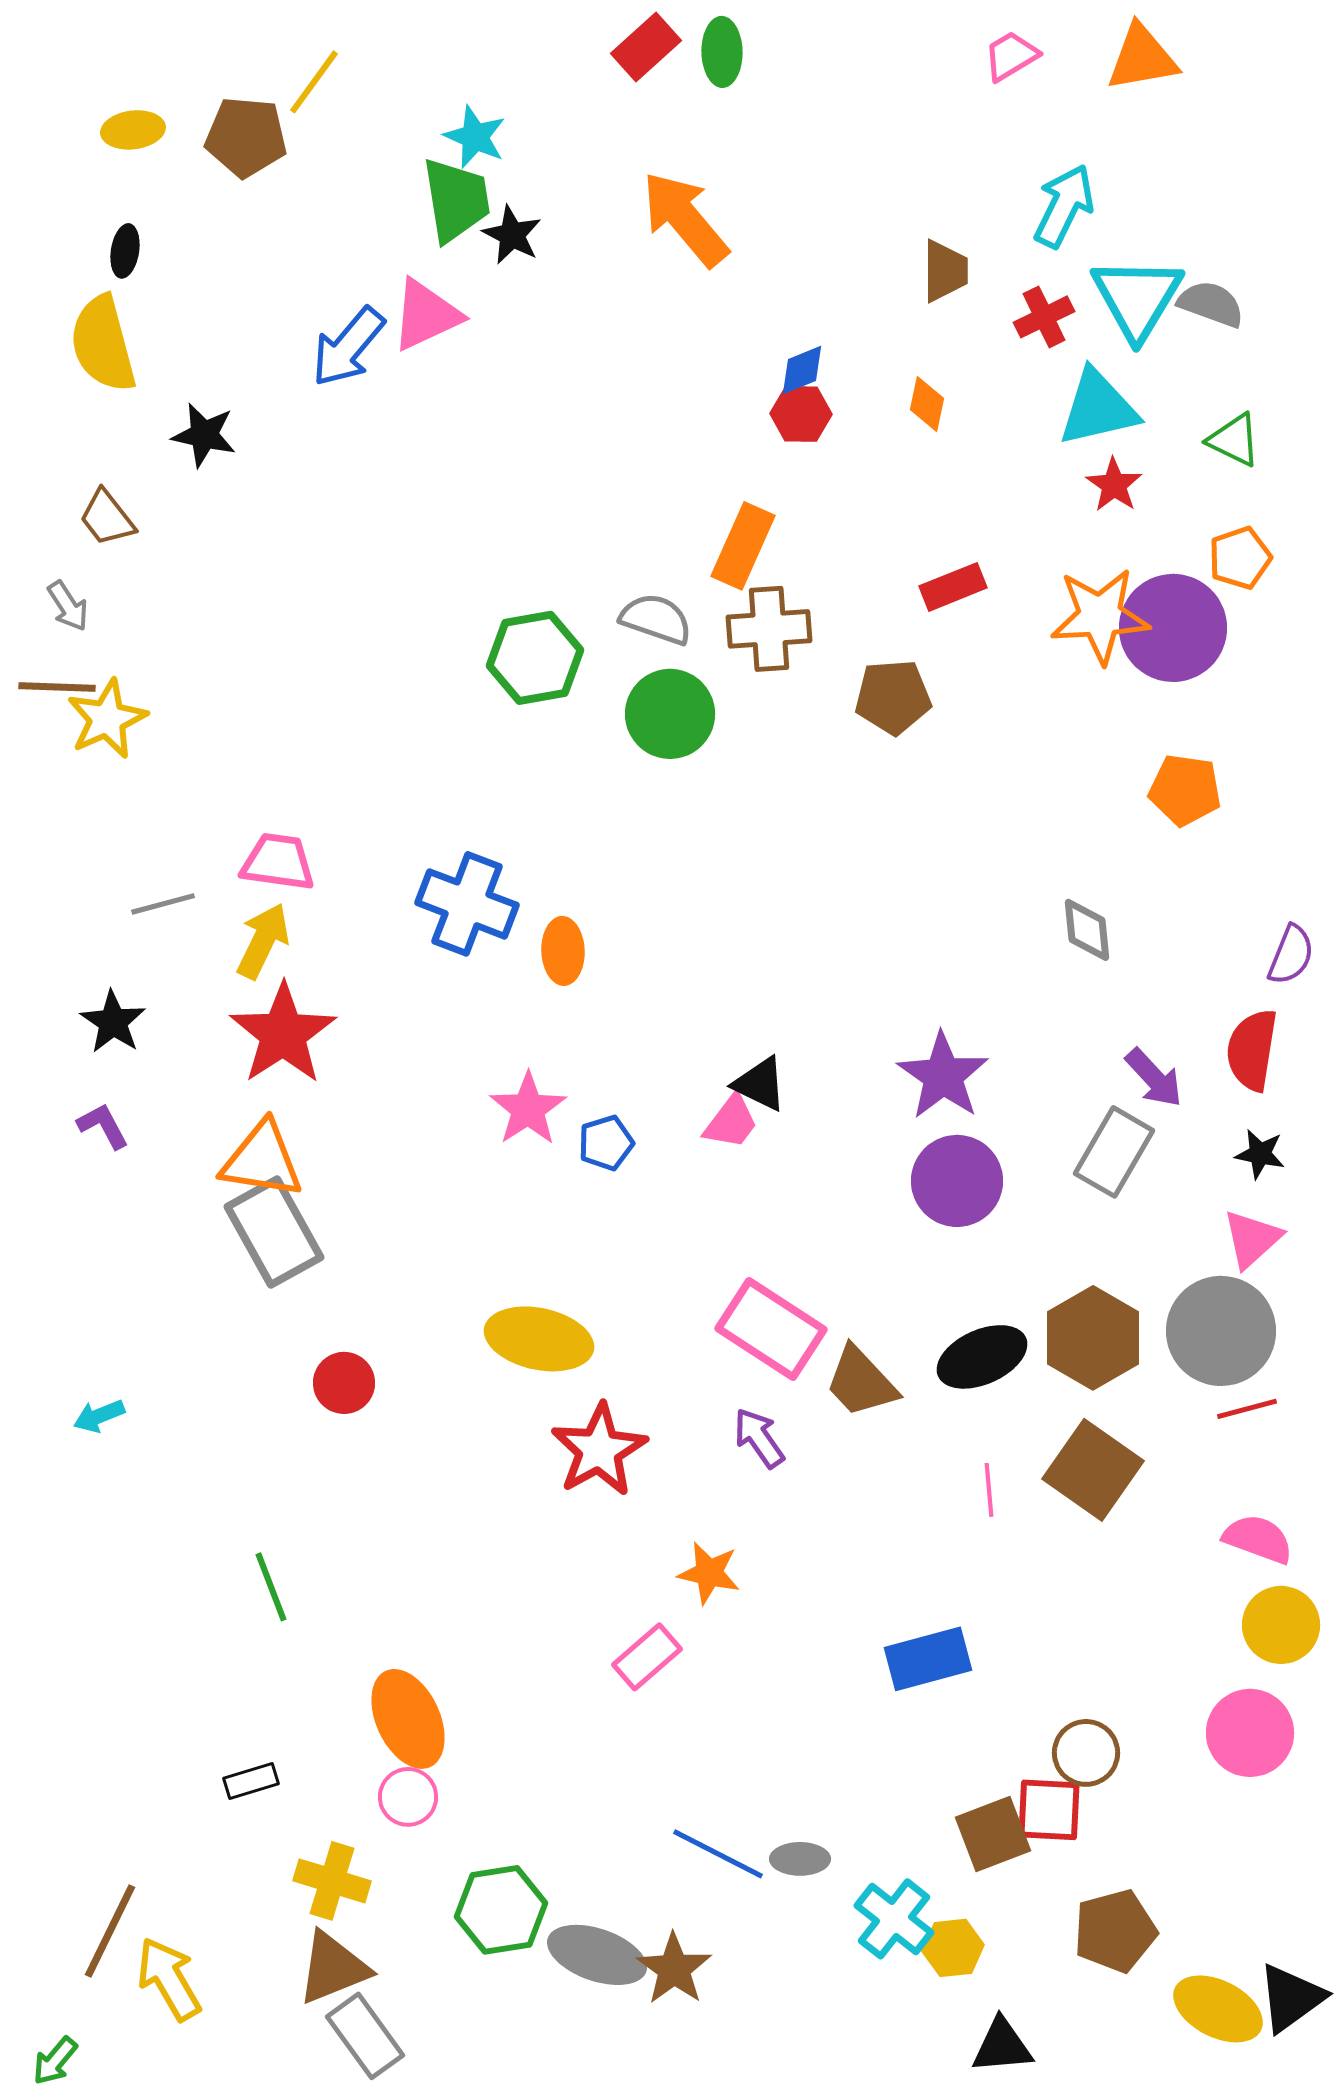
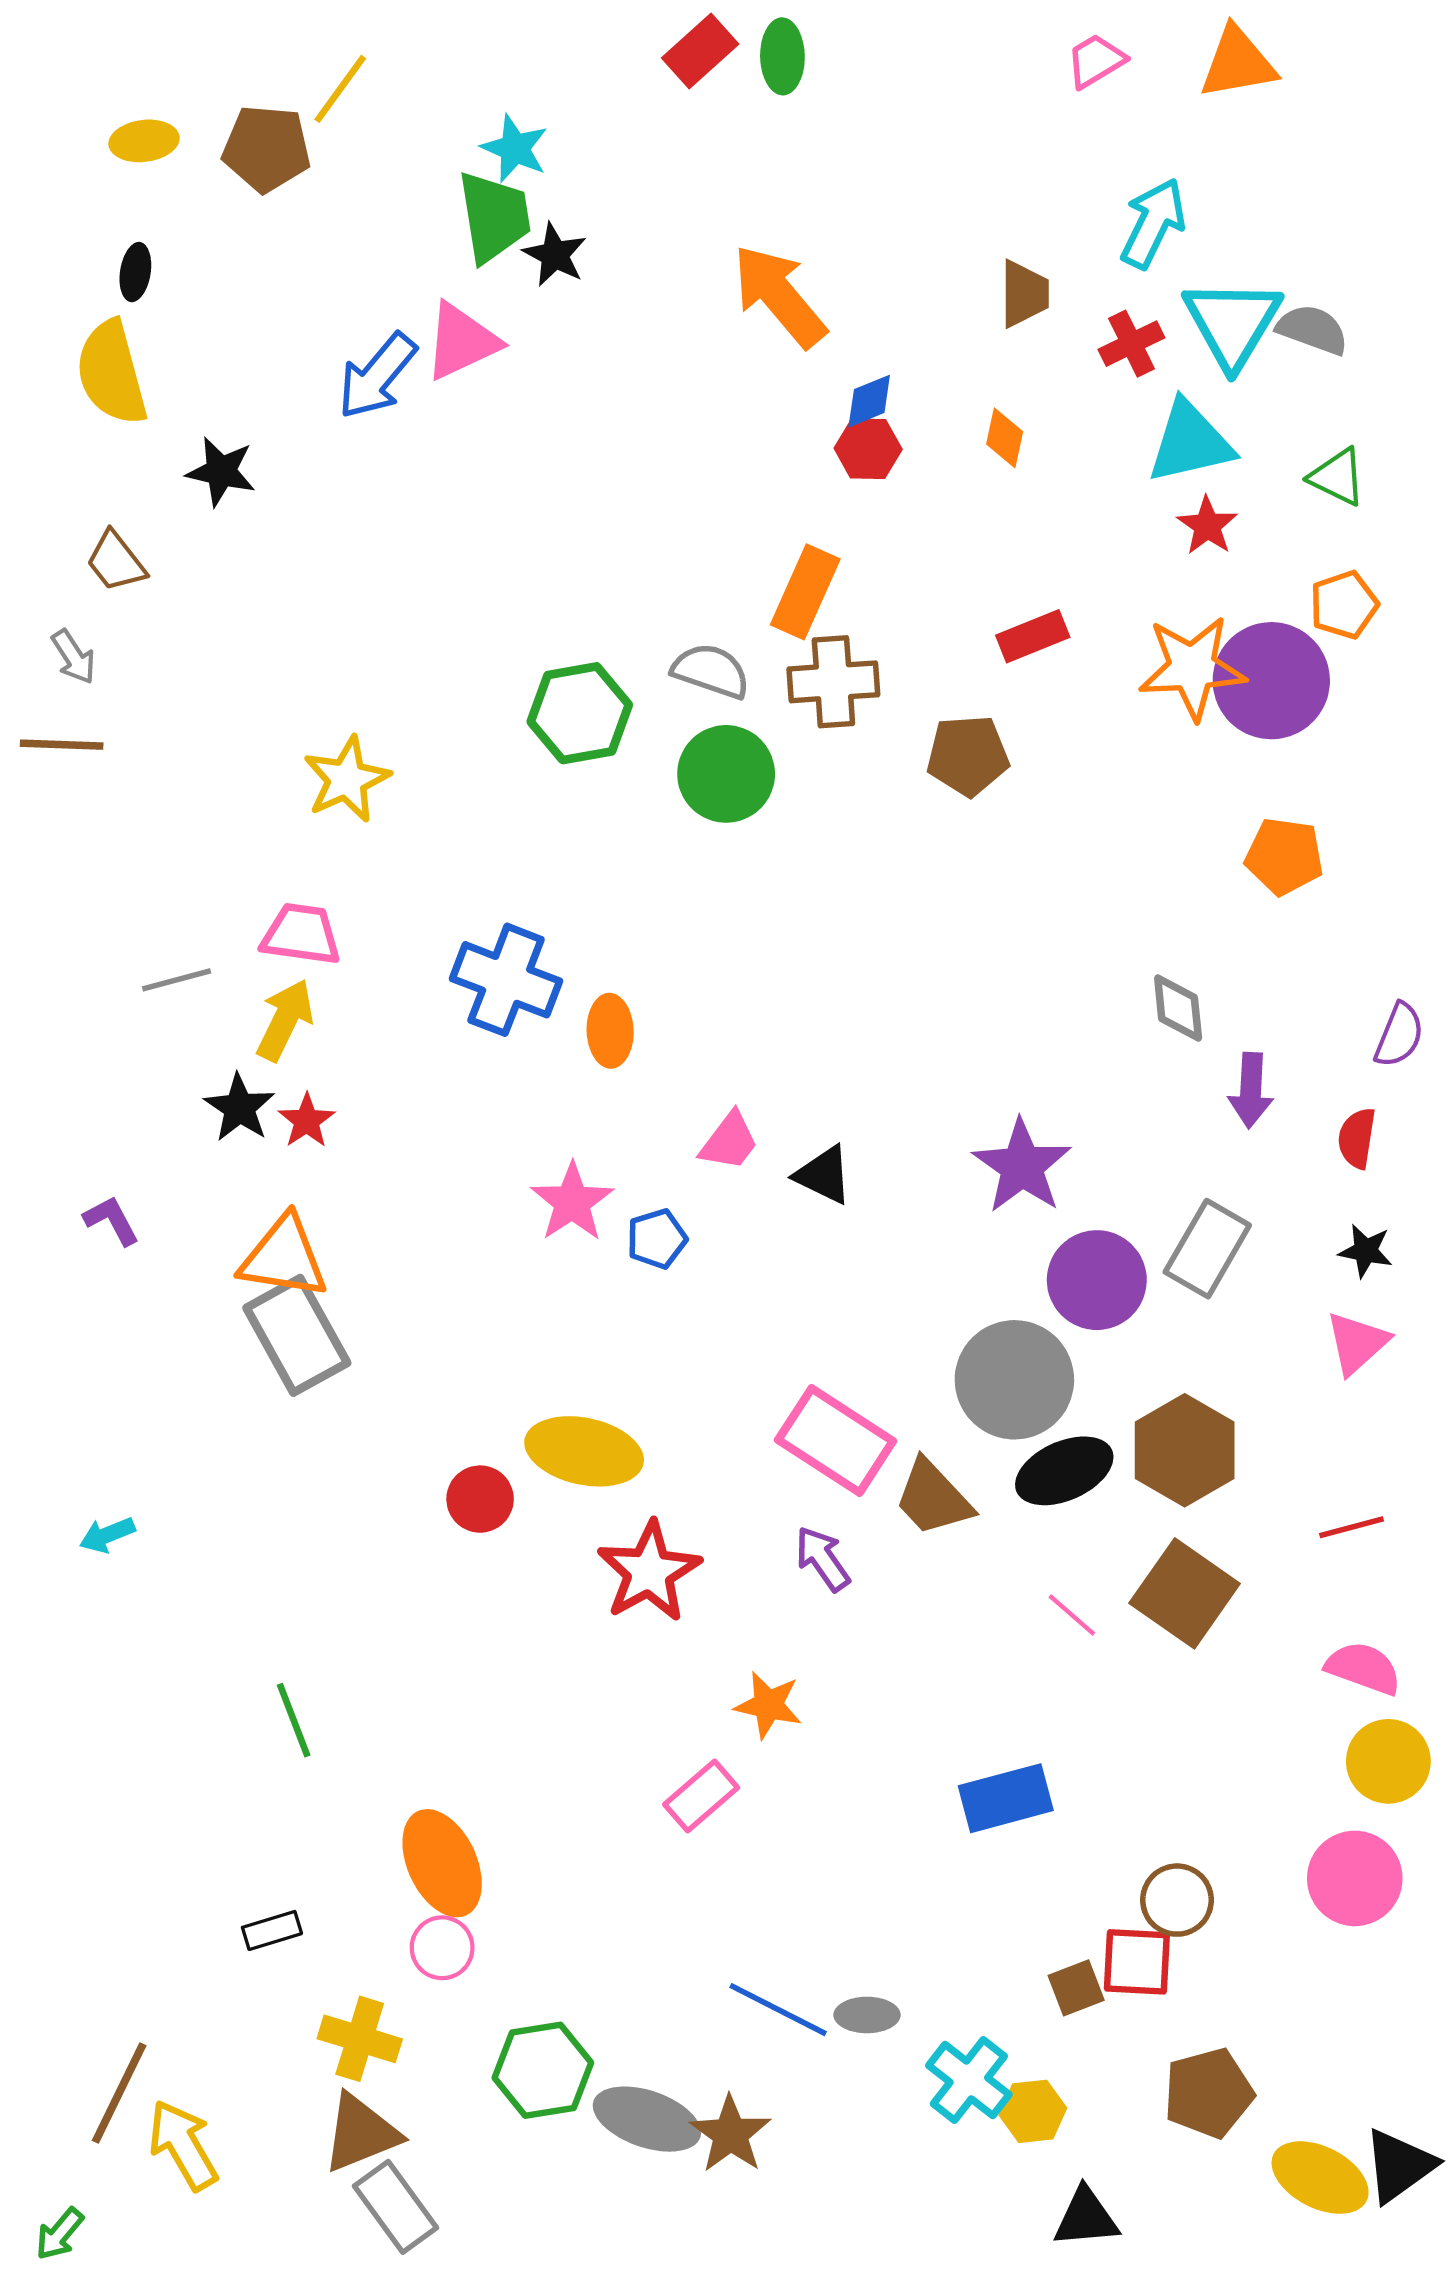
orange arrow: (685, 219) -> (779, 296), moved
yellow star: (107, 719) -> (347, 779), moved
black star: (113, 1022) -> (239, 1108), moved
red star: (283, 1034) -> (307, 1121), size x0.5
red semicircle: (1252, 1050) -> (1357, 1138), size x0.7
purple arrow: (1154, 1078) -> (1251, 1090), moved, turned 46
pink trapezoid: (731, 1122) -> (729, 1141), moved
purple circle: (957, 1181) -> (1097, 1280), moved
gray circle: (1221, 1331) -> (1014, 1380), moved
red circle: (344, 1383) -> (480, 1499), moved
pink line: (989, 1490) -> (1072, 1615), turned -44
brown square: (993, 1834) -> (1076, 1988), size x0.7

